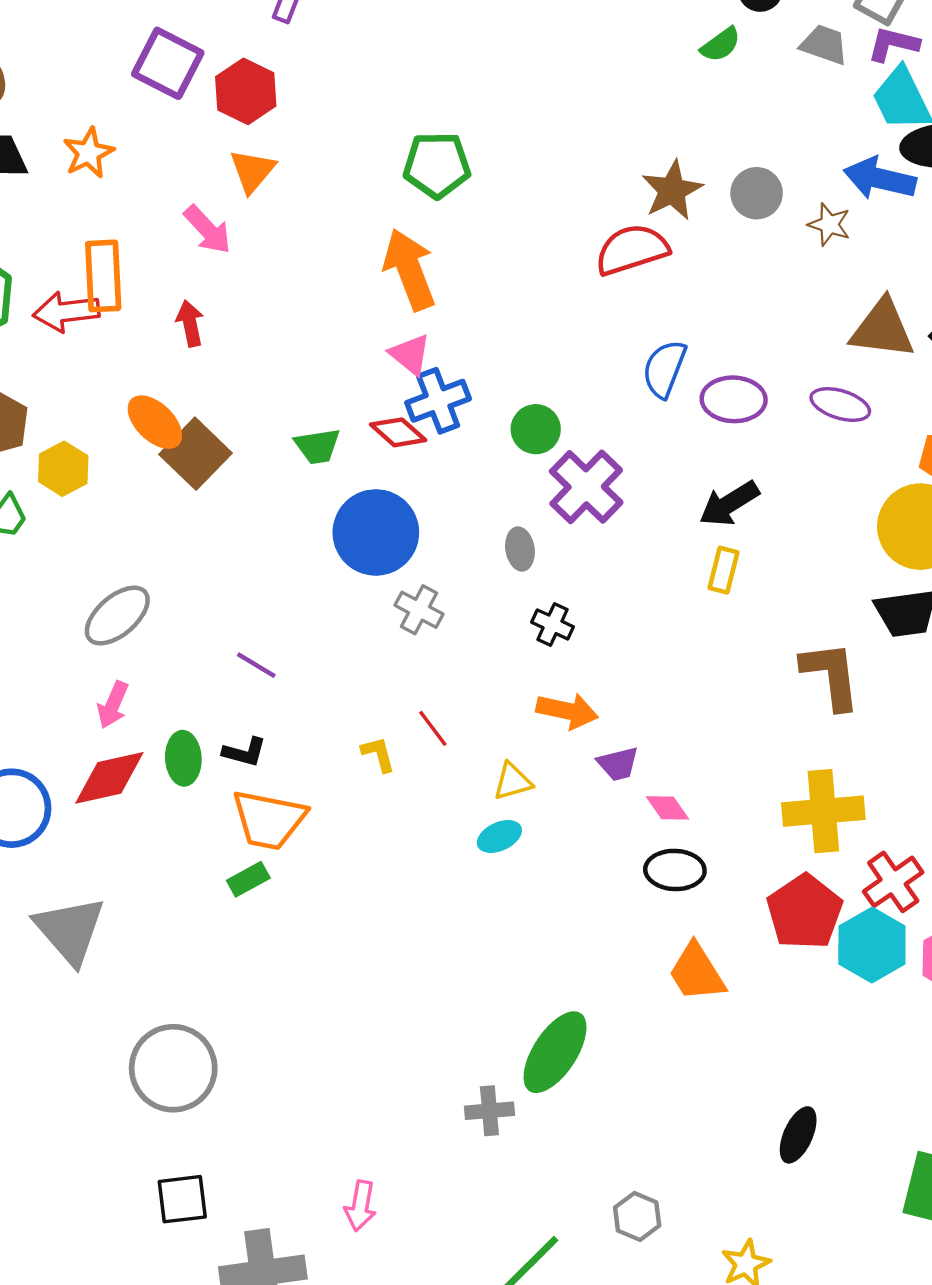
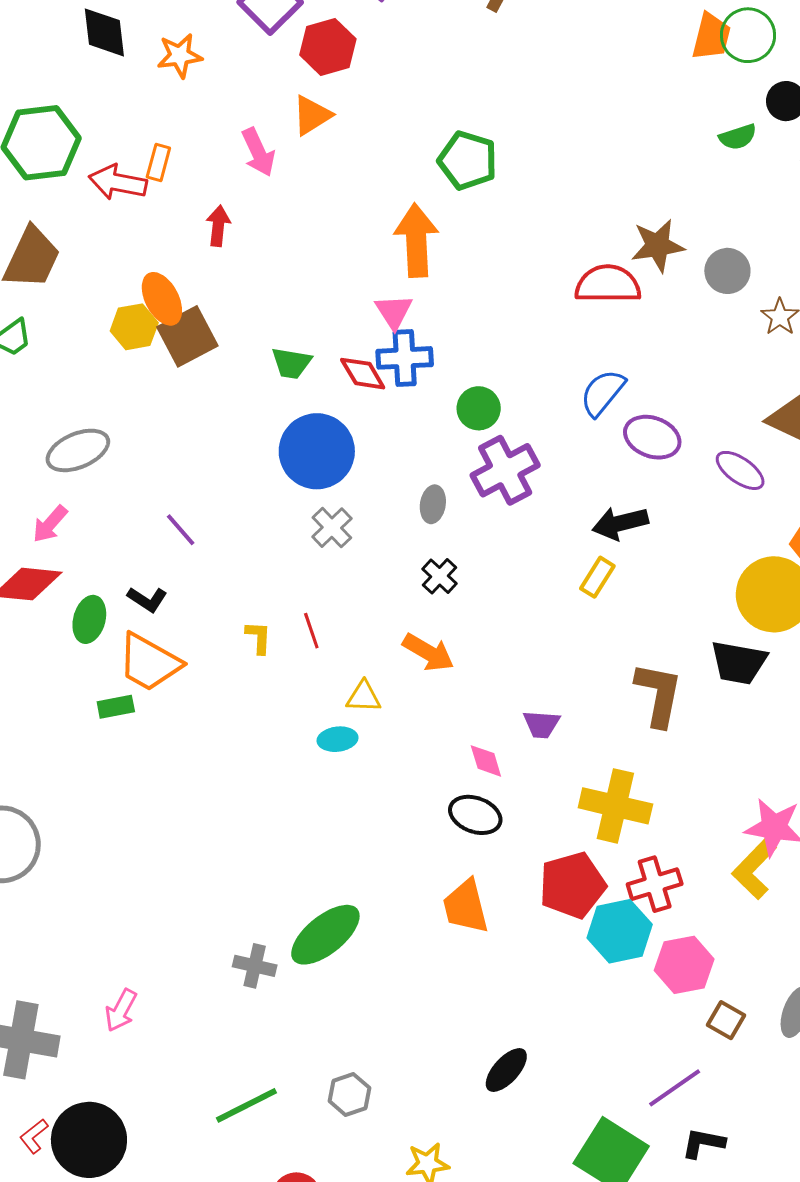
orange rectangle: (103, 276) -> (158, 163), size x0.6
yellow hexagon: (63, 469) -> (134, 327), moved
green ellipse: (183, 758) -> (89, 619), moved
purple trapezoid: (618, 764) -> (541, 724), moved

